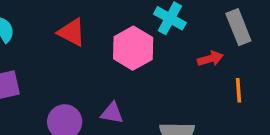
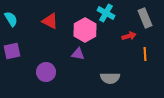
purple triangle: (112, 113) -> (78, 54), moved

